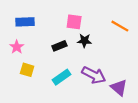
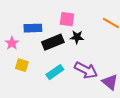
blue rectangle: (25, 22) -> (33, 28), moved
black rectangle: (59, 46) -> (53, 42), size x1.5

